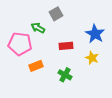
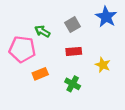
gray square: (56, 14) -> (73, 25), moved
blue star: (95, 34) -> (106, 17), moved

